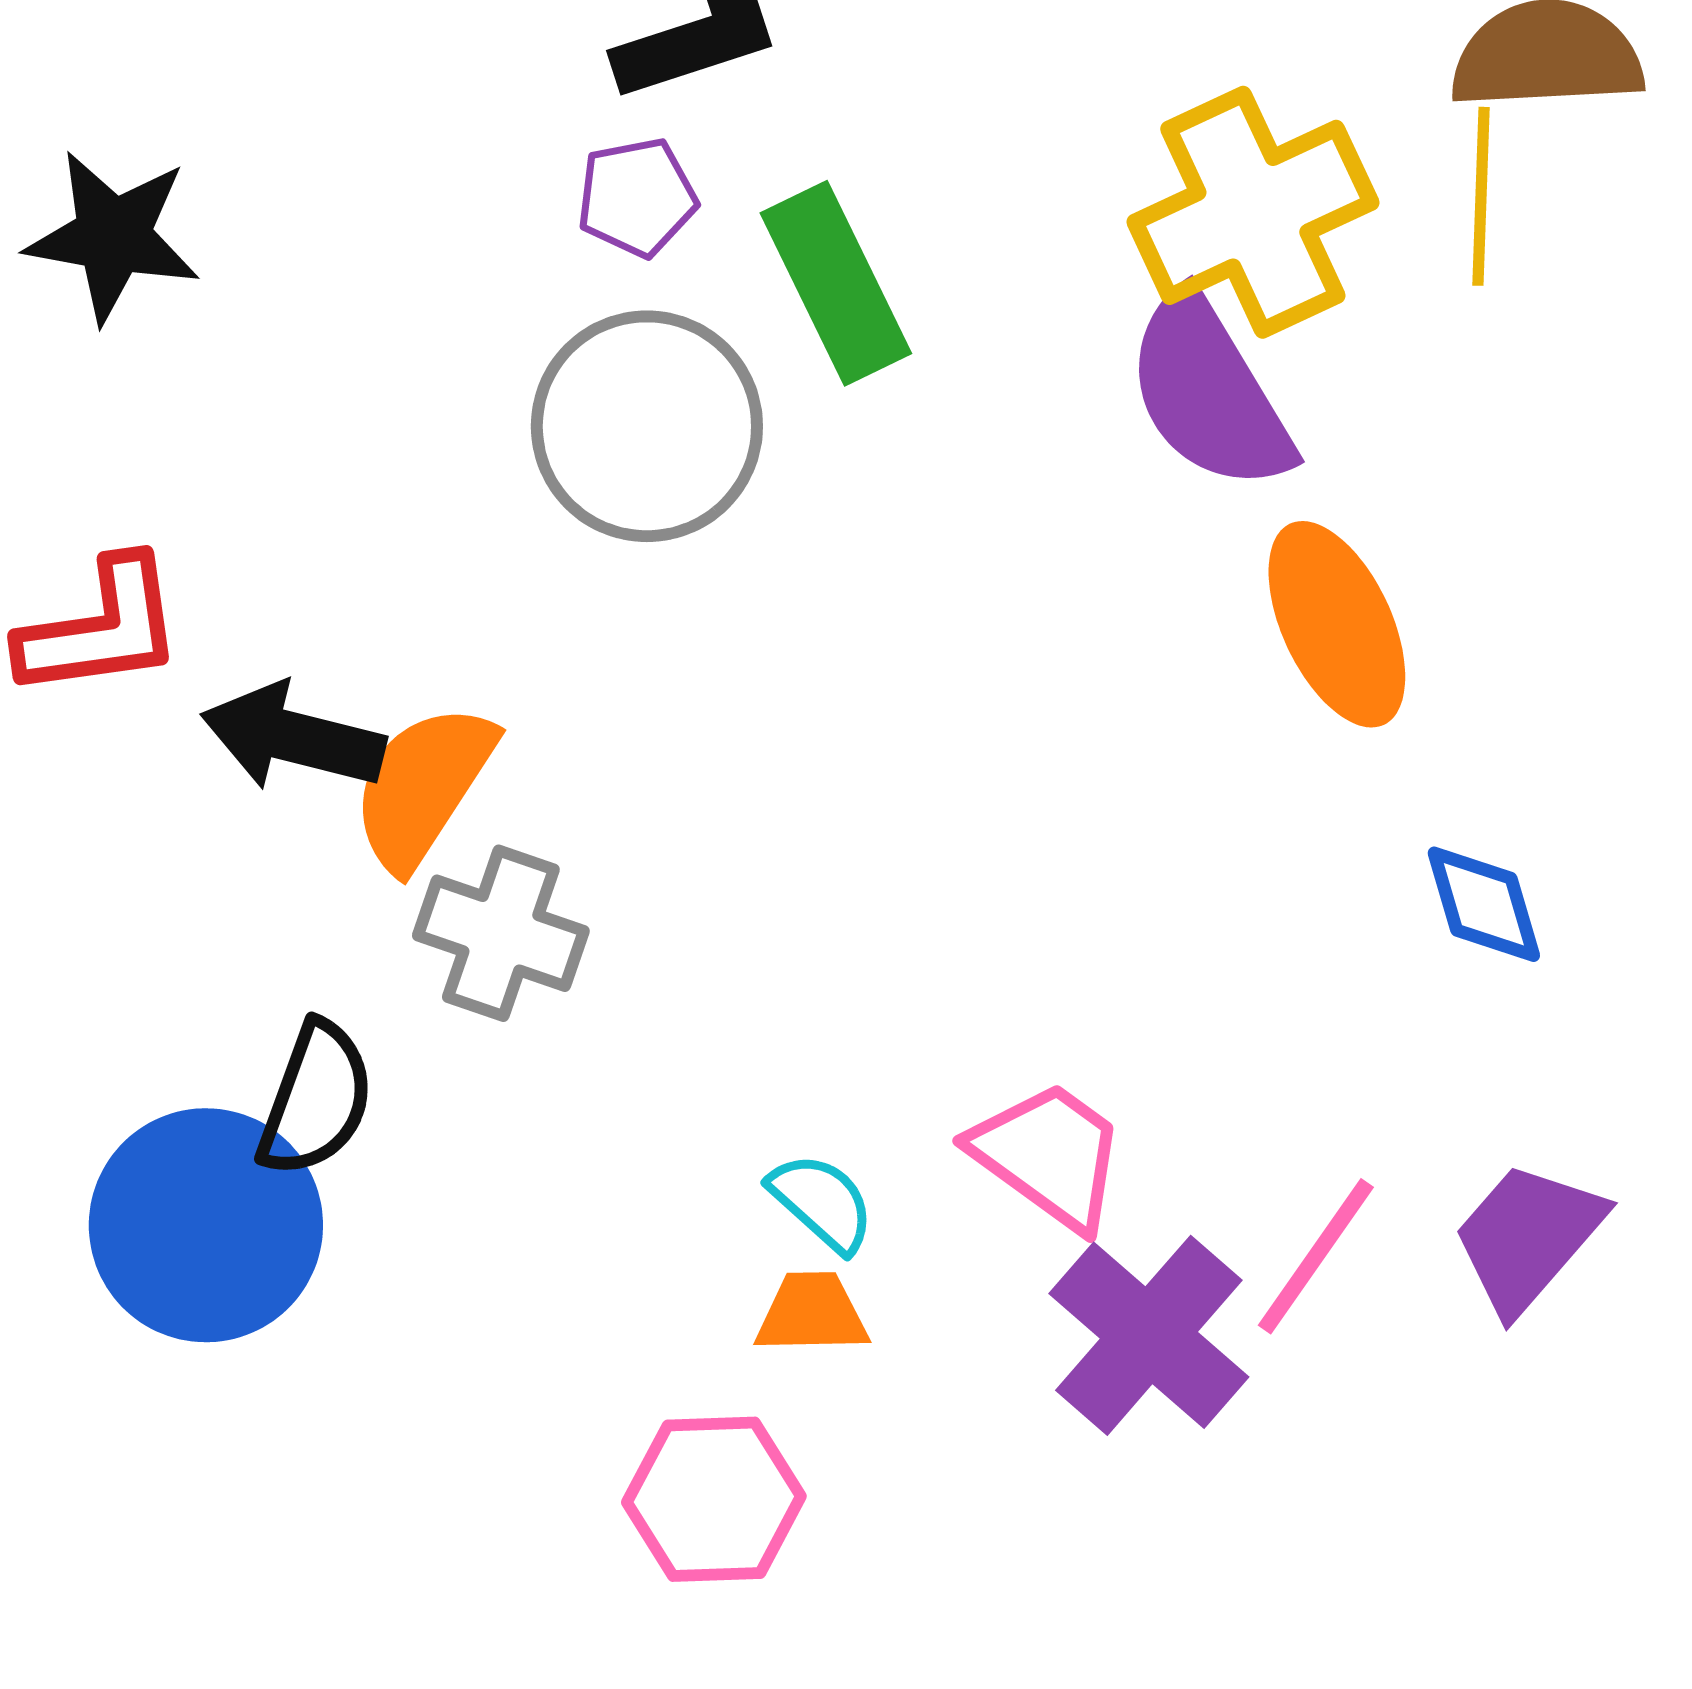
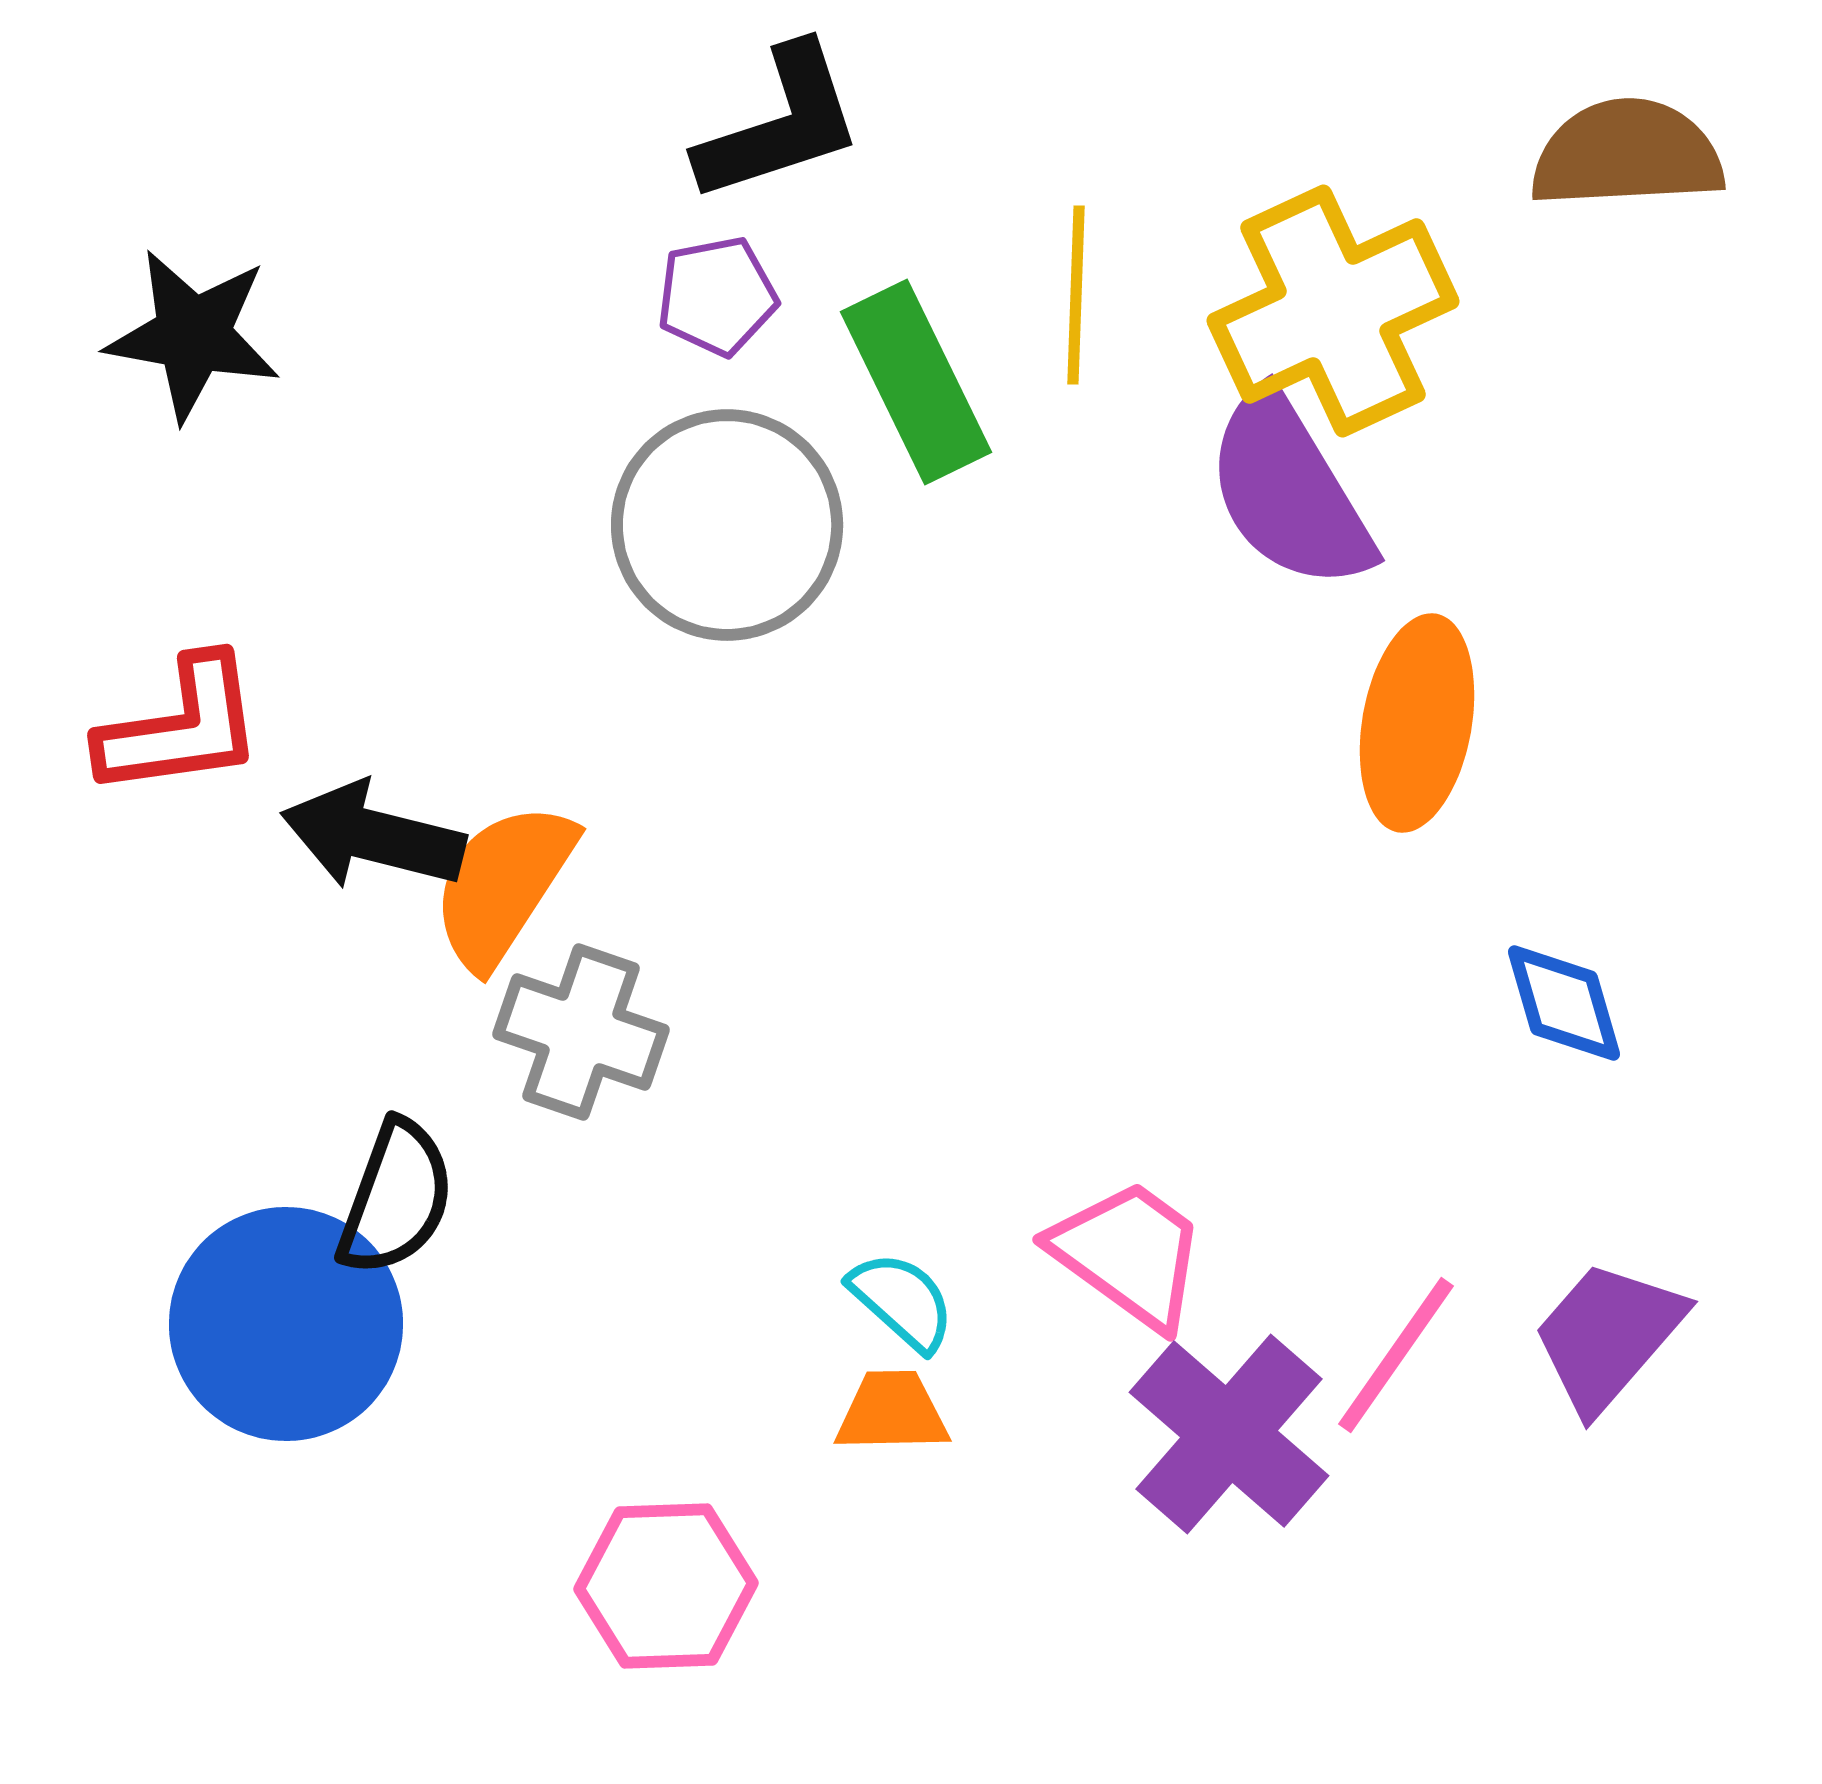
yellow line: (1481, 196) -> (1076, 295), moved
orange ellipse: (1337, 624) -> (1417, 723), turned 35
pink hexagon: (714, 1499) -> (666, 1586), moved

